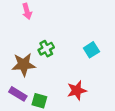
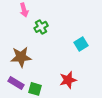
green cross: (46, 49) -> (41, 27), moved

